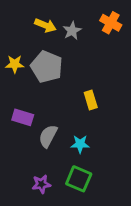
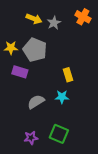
purple rectangle: (23, 117) -> (20, 72), moved
gray semicircle: (48, 136) -> (36, 102), turned 30
cyan star: (80, 144) -> (62, 97), moved

